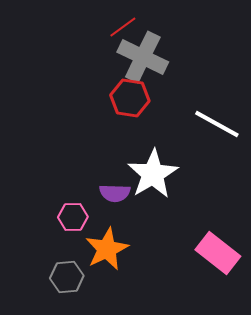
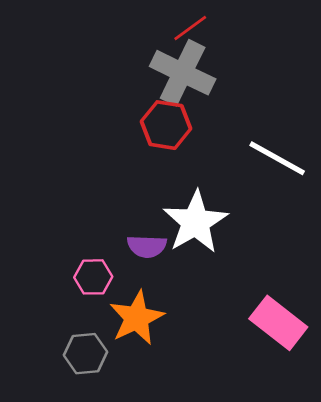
red line: (123, 27) -> (190, 28), moved

